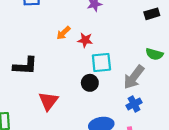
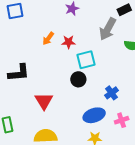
gray arrow: (134, 77) -> (108, 29), moved
blue cross: (134, 104) -> (111, 93), moved

